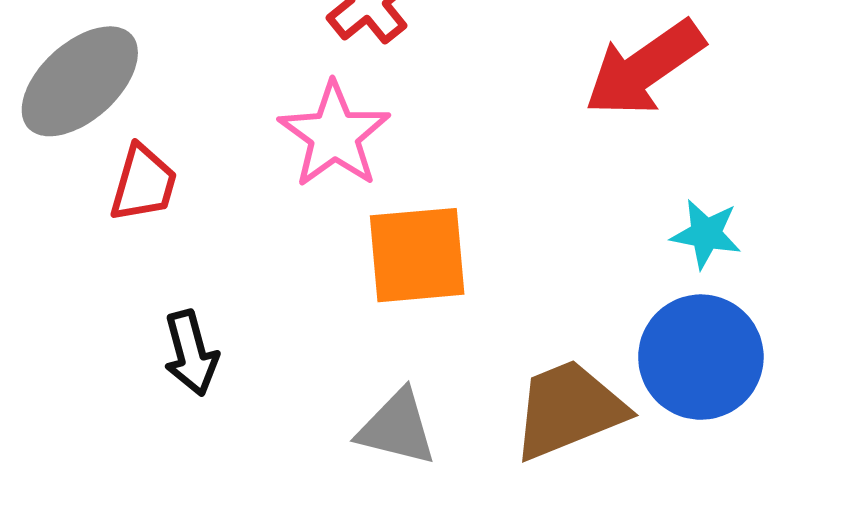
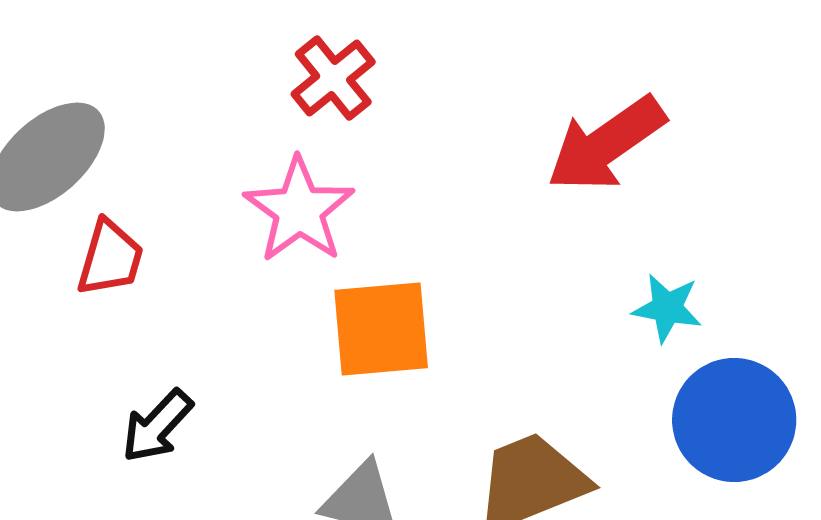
black arrow: (191, 353) -> (157, 426), turned 58
blue circle: (701, 357) -> (734, 420), moved

